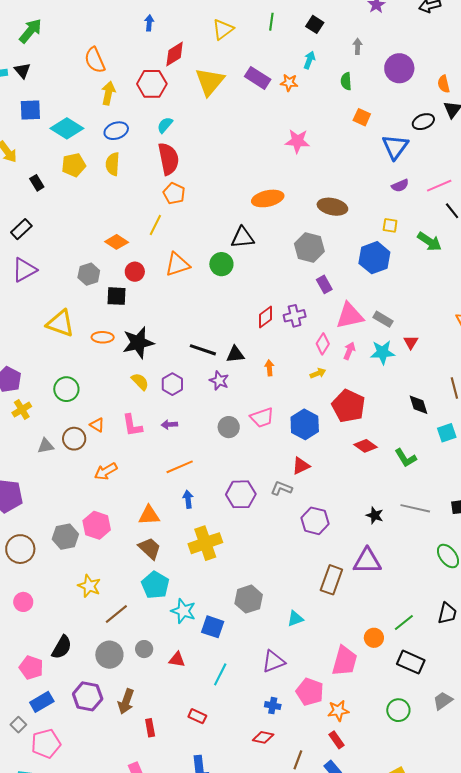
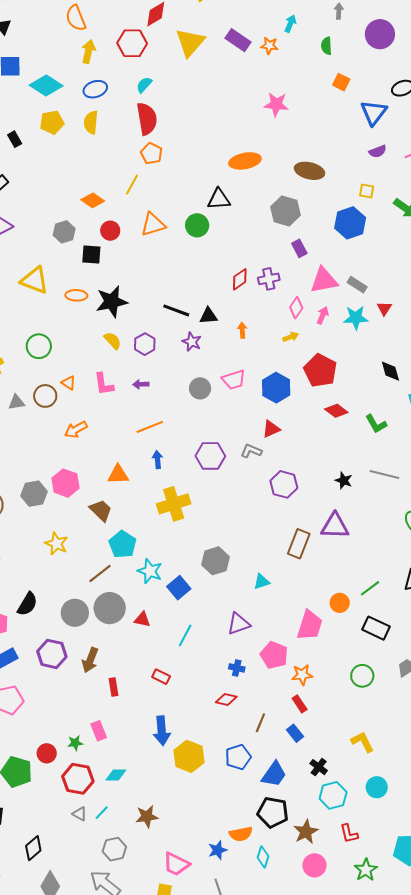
brown trapezoid: (150, 548) -> (101, 510), moved
brown line: (116, 614) -> (100, 574), moved
blue square: (213, 627) -> (179, 588), turned 30
gray circle: (144, 649) -> (110, 608), size x1.8

